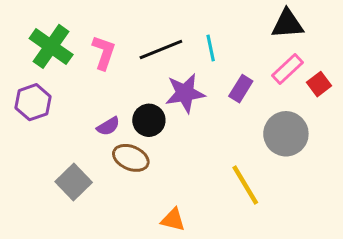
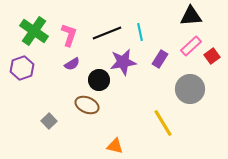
purple semicircle: (108, 126) -> (72, 64), moved
gray square: (74, 182) -> (49, 121), size x0.7

